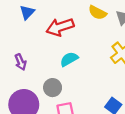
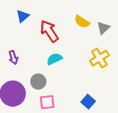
red arrow: (60, 27) -> (49, 31), turned 70

